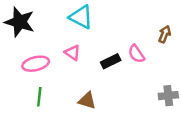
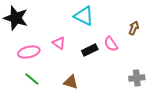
cyan triangle: (81, 17) -> (84, 16), moved
green line: (39, 97) -> (32, 79), turned -56

